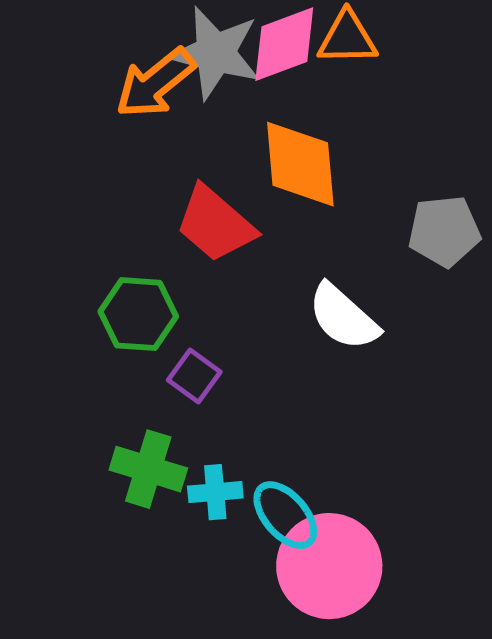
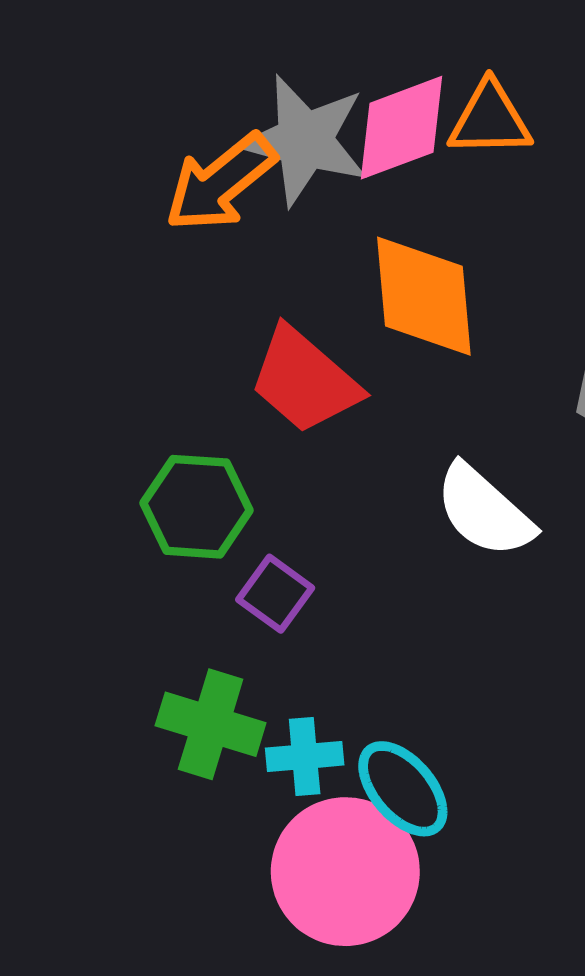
pink circle: (329, 566) -> (345, 872), moved

